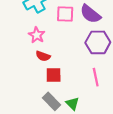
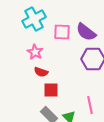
pink line: (96, 77) -> (90, 105), moved

